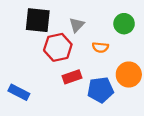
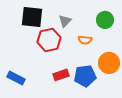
red rectangle: (72, 77) -> (61, 75), moved

